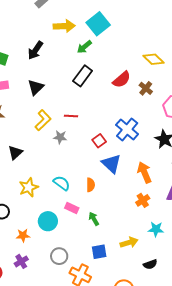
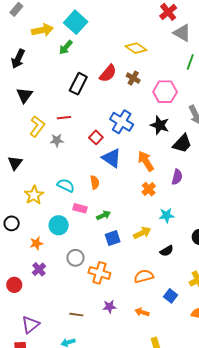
black rectangle: (83, 76) -> (78, 84), moved
green arrow: (94, 219) -> (104, 215), turned 104
blue square: (99, 252) -> (113, 238), moved

